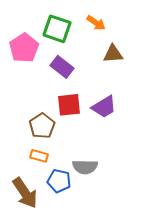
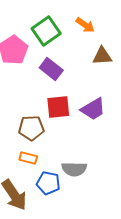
green square: (57, 29) -> (46, 31), turned 36
brown pentagon: (42, 126) -> (31, 128), turned 30

